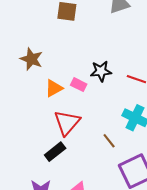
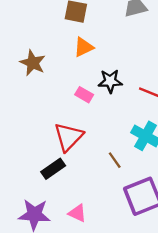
orange triangle: (54, 88) -> (83, 47), moved

